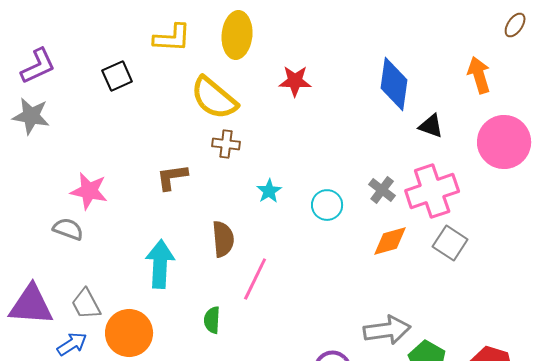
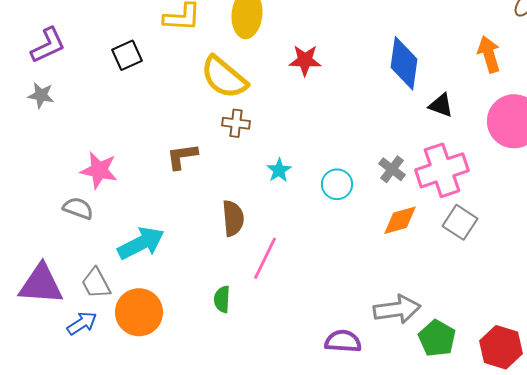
gray star: (31, 116) -> (41, 95), size x0.7
cyan arrow: (160, 264) -> (141, 243), moved, turned 60

